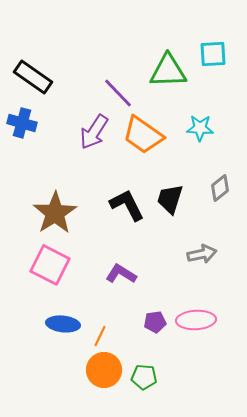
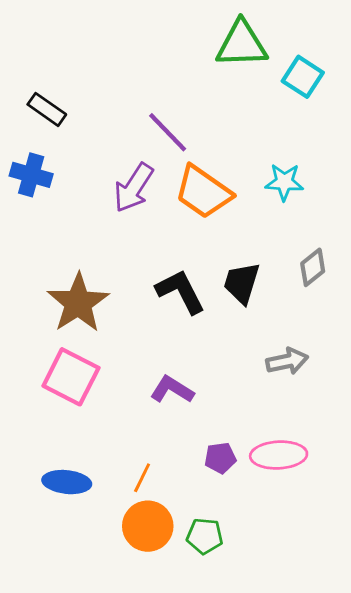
cyan square: (213, 54) -> (303, 77), turned 36
green triangle: (168, 71) -> (242, 44), moved
black rectangle: (33, 77) -> (47, 109), size x0.7
blue ellipse: (63, 324) -> (67, 482), moved

